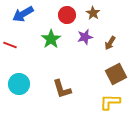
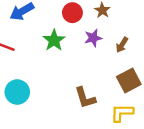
brown L-shape: (62, 89) -> (85, 98), moved

